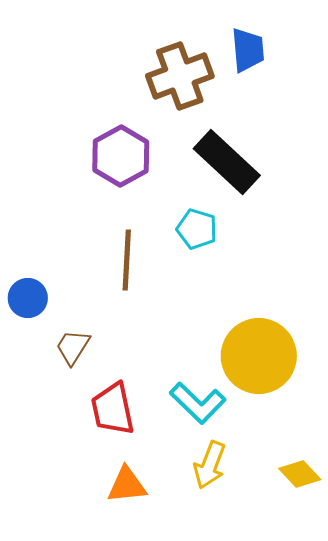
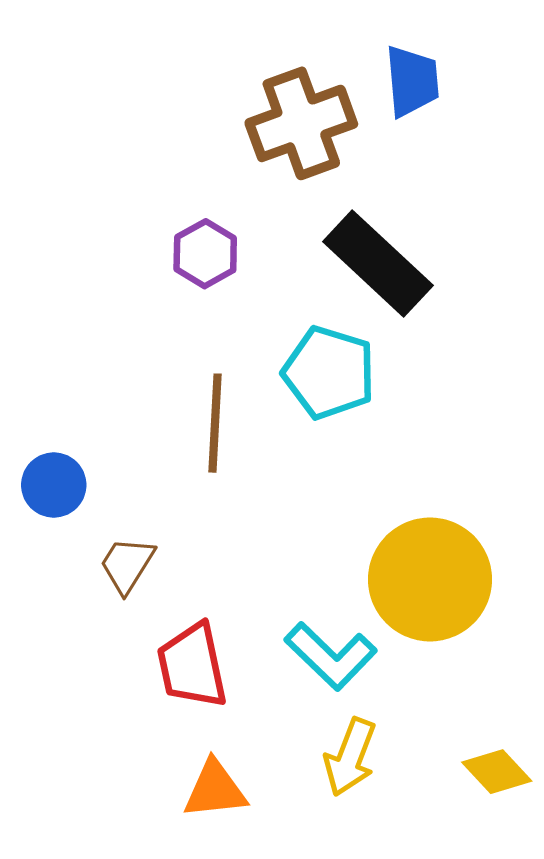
purple hexagon: (121, 156) -> (205, 254), size x0.7
cyan pentagon: (197, 229) -> (329, 373), size x1.4

